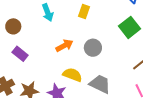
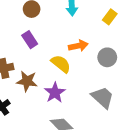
yellow semicircle: (72, 75) -> (61, 64), moved

